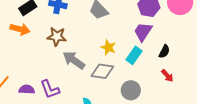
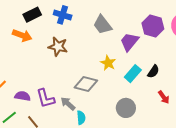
purple trapezoid: (143, 32) -> (129, 42), moved
black semicircle: (164, 51) -> (153, 72), moved
gray arrow: (74, 60) -> (68, 104), moved, size x0.7
gray diamond: (102, 71) -> (86, 84), moved

